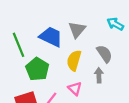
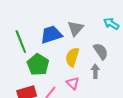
blue trapezoid: (51, 37) -> (51, 35), turned -45

